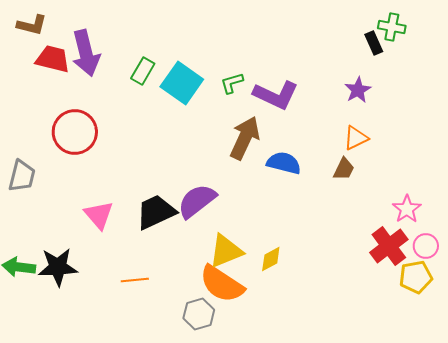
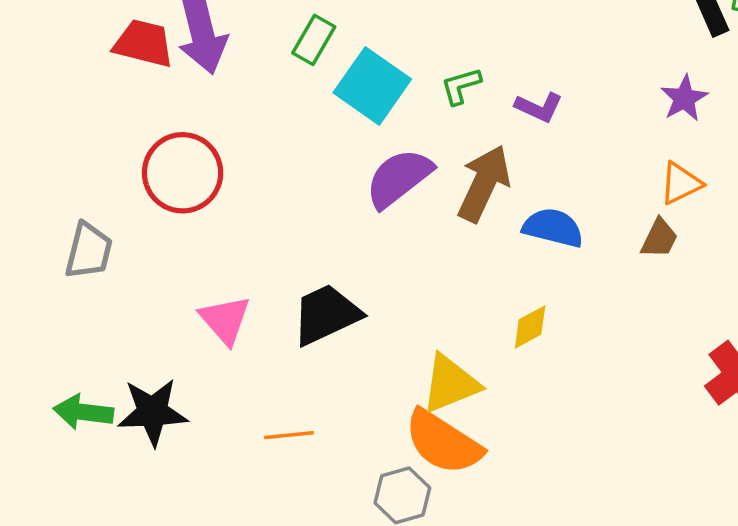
green rectangle: (143, 71) -> (314, 40), moved
purple L-shape: (276, 95) -> (539, 107), size x0.6
purple semicircle: (197, 201) -> (399, 178), moved
yellow diamond: (271, 259) -> (530, 327), moved

